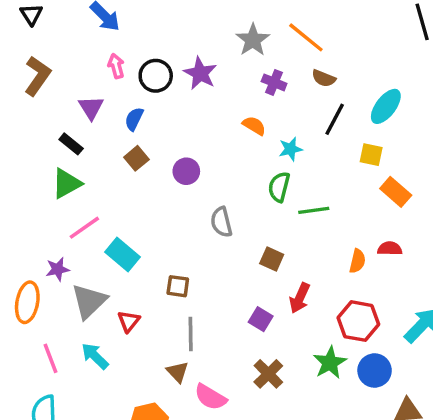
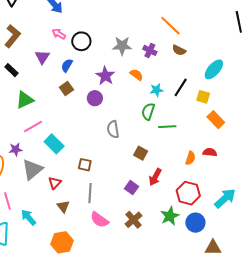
gray star: (253, 40) -> (122, 46), moved, turned 30
pink arrow: (116, 66) -> (59, 34), turned -48
purple star: (200, 73) -> (105, 76), moved
black line: (335, 119) -> (181, 87), moved
black rectangle: (71, 144) -> (11, 70), moved
cyan arrow: (95, 356) -> (28, 217), moved
brown triangle: (177, 372) -> (63, 206), moved
pink semicircle: (210, 397) -> (99, 220), moved

